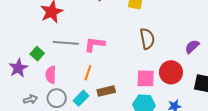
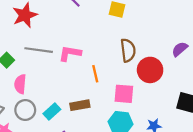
purple semicircle: (192, 47) -> (180, 49), moved
red circle: (171, 72) -> (150, 70), moved
orange line: (88, 73) -> (95, 74), moved, turned -35

